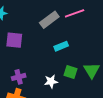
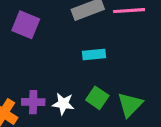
purple cross: (19, 77) -> (33, 102), moved

